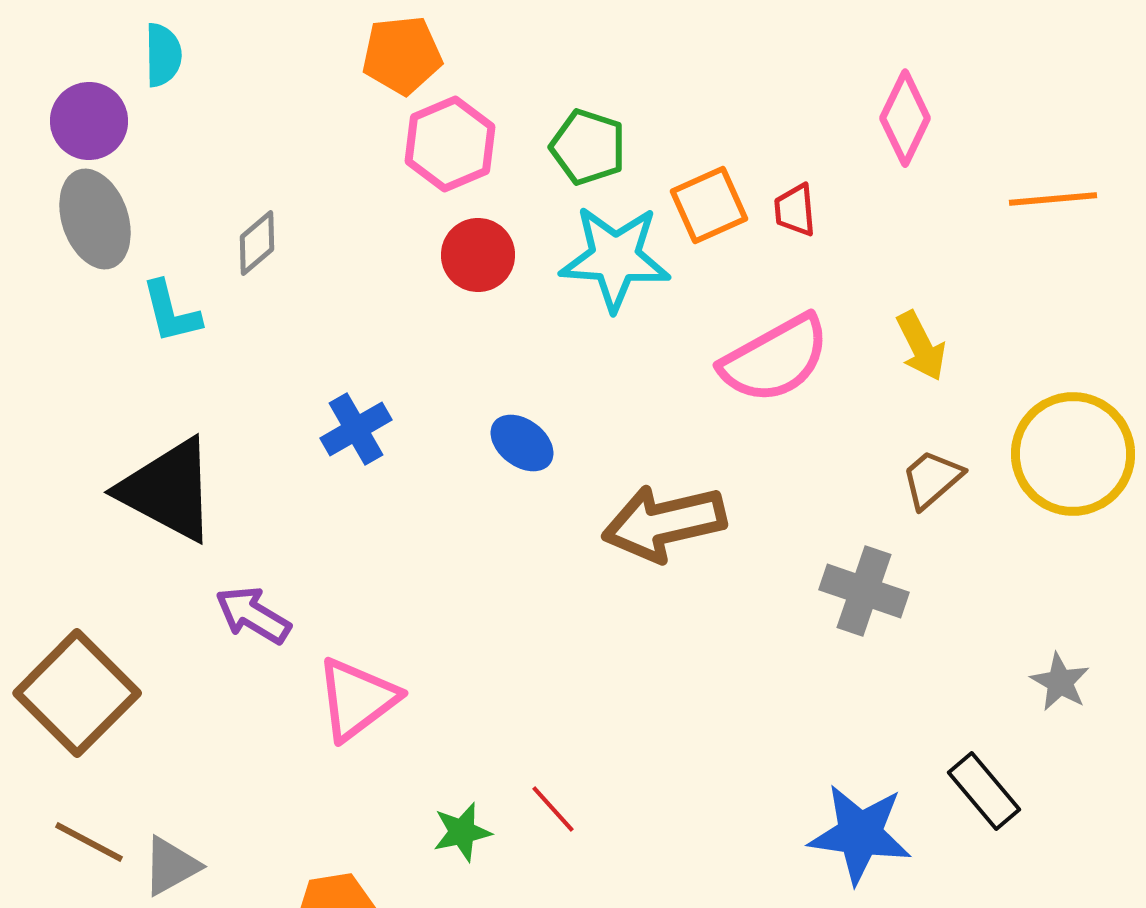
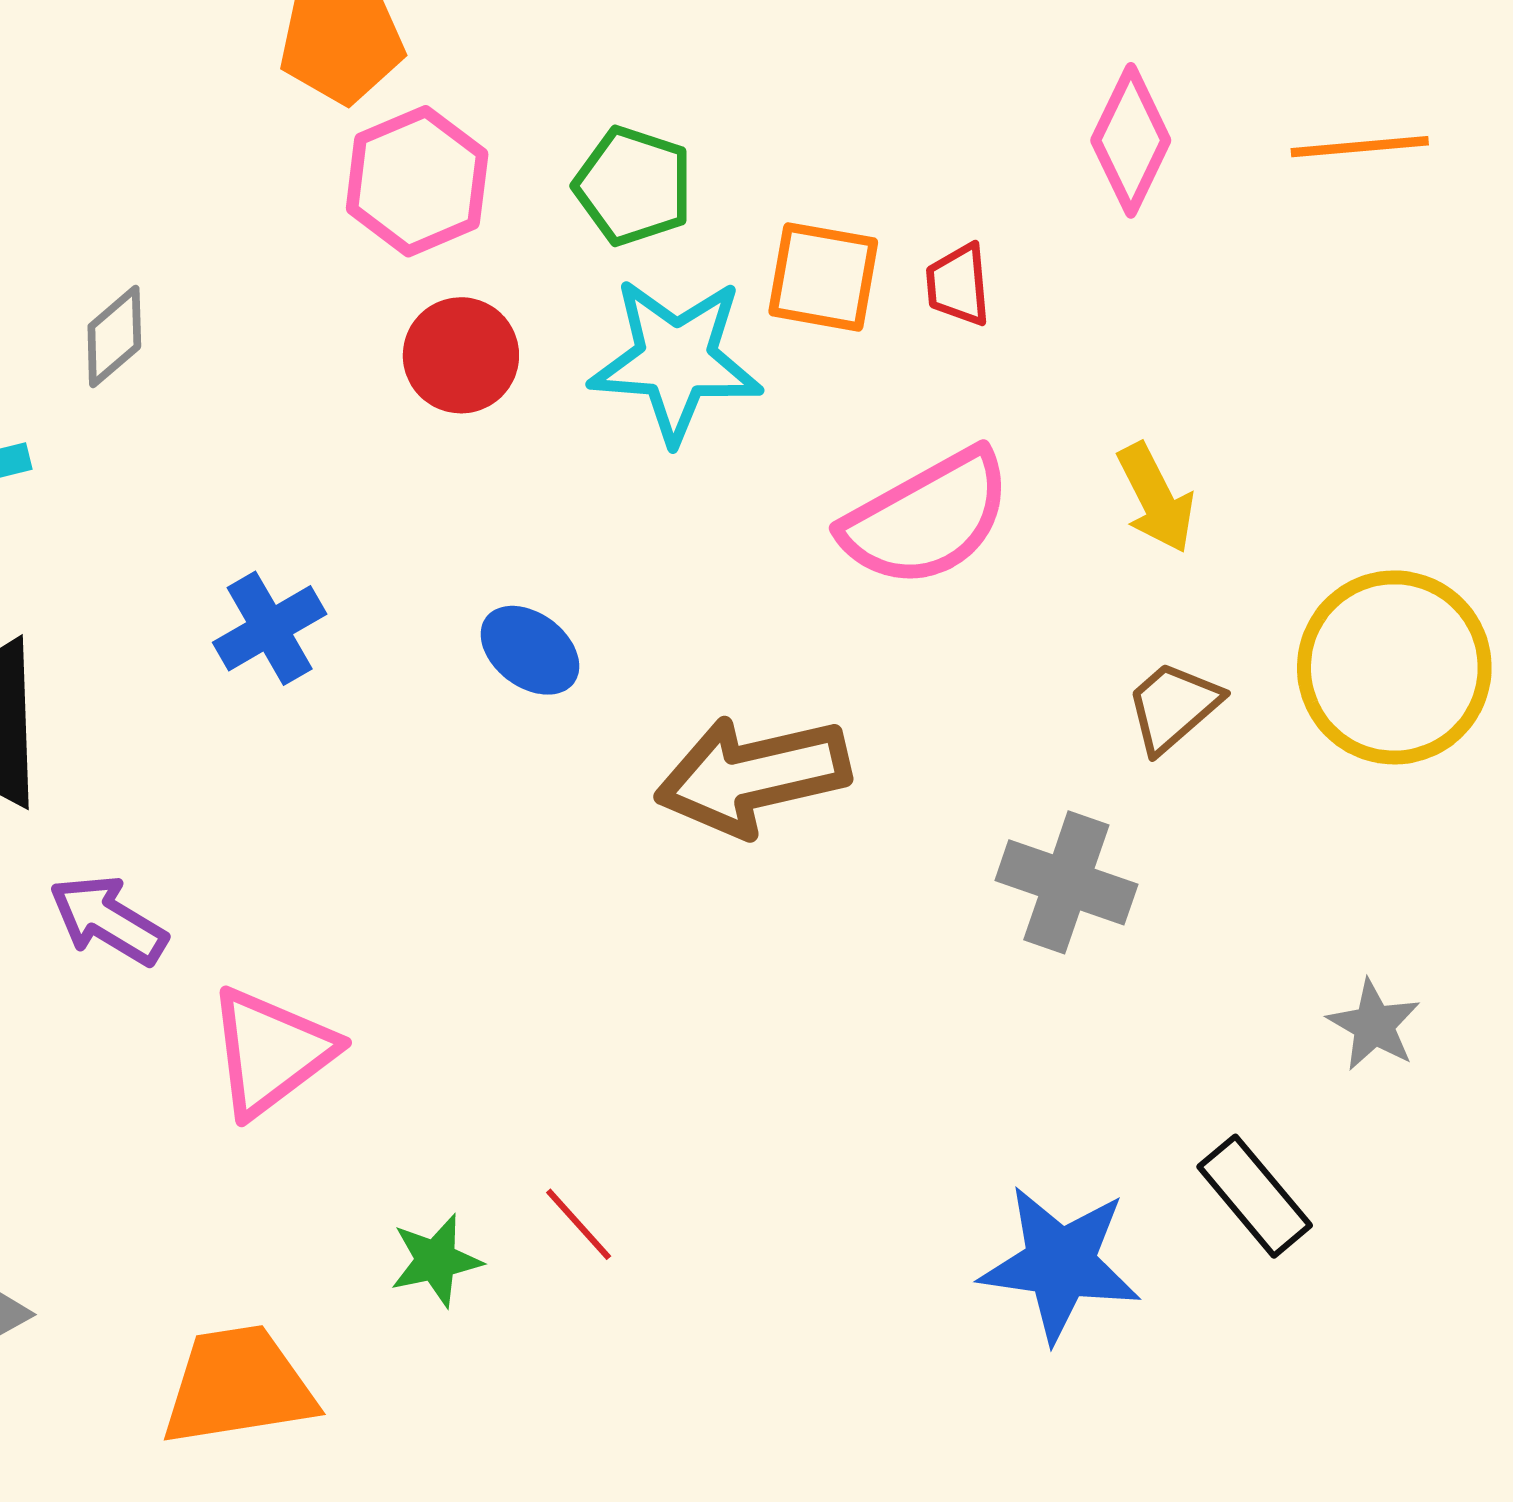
orange line: (1053, 199) -> (1360, 147), moved
orange square: (709, 205) -> (823, 277), turned 34

